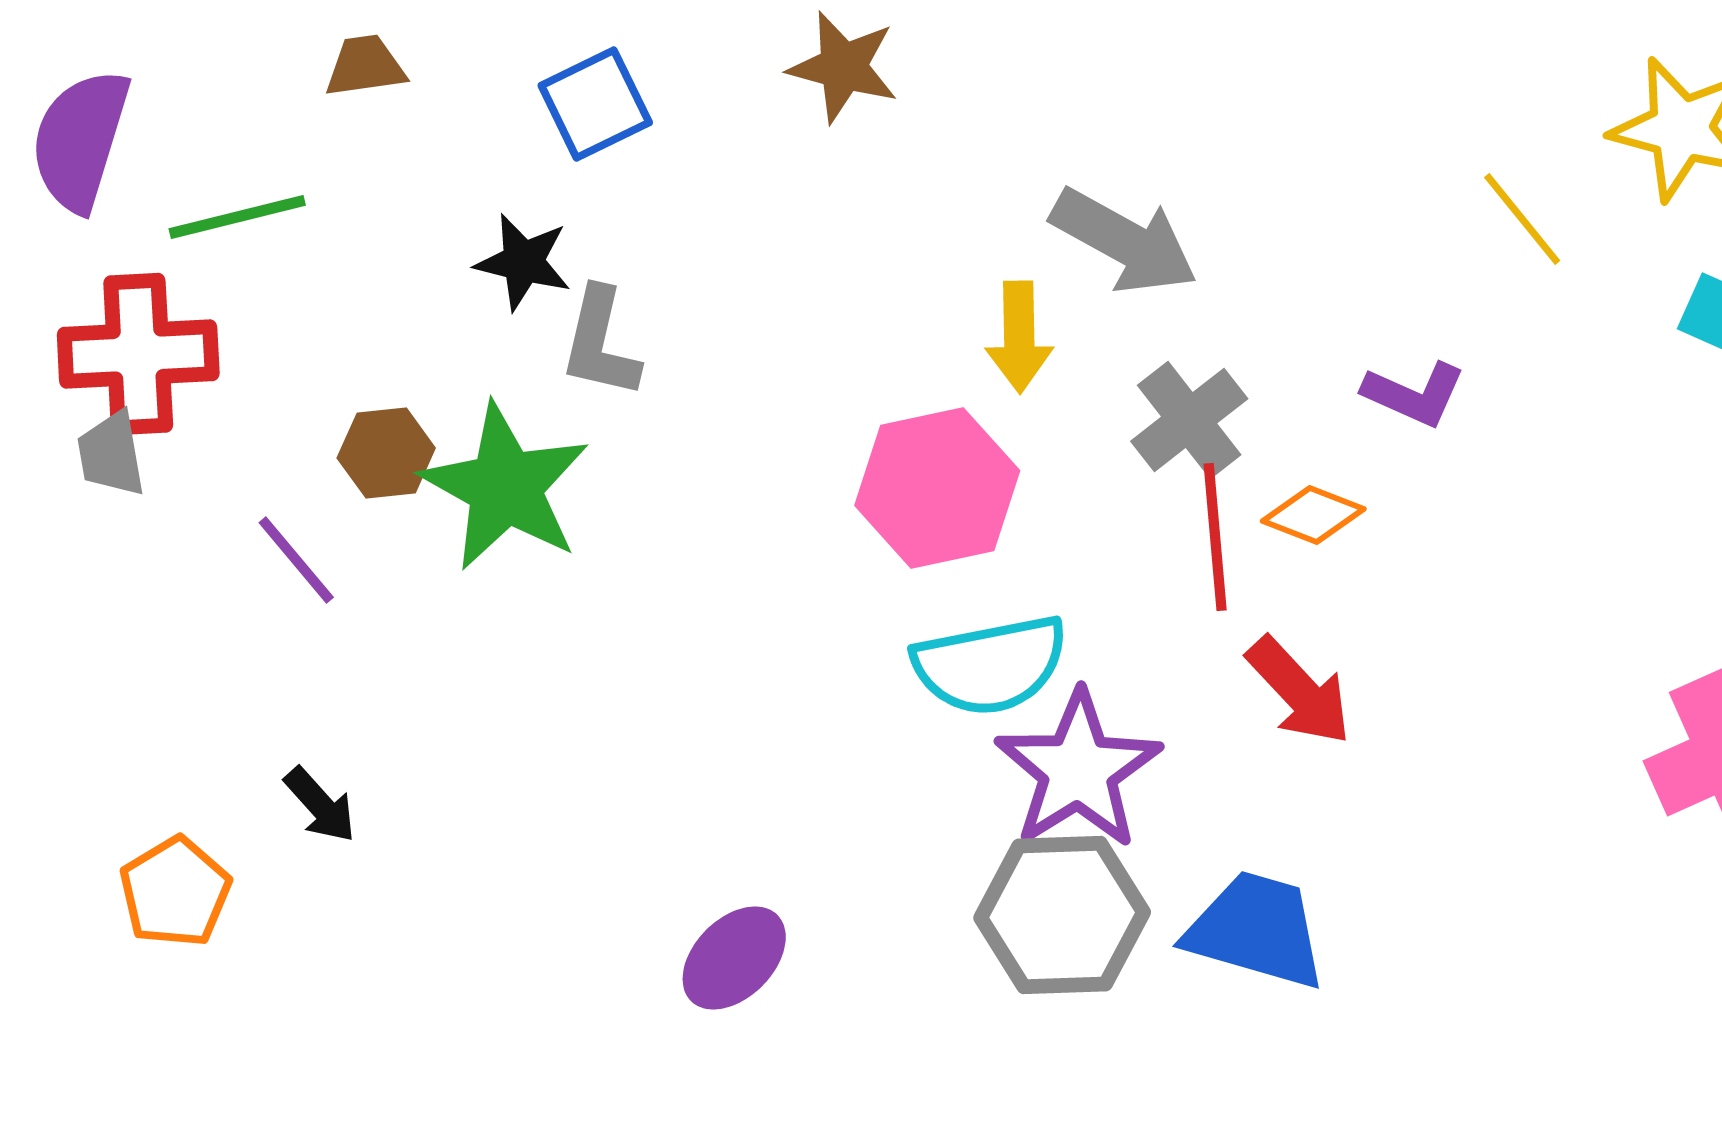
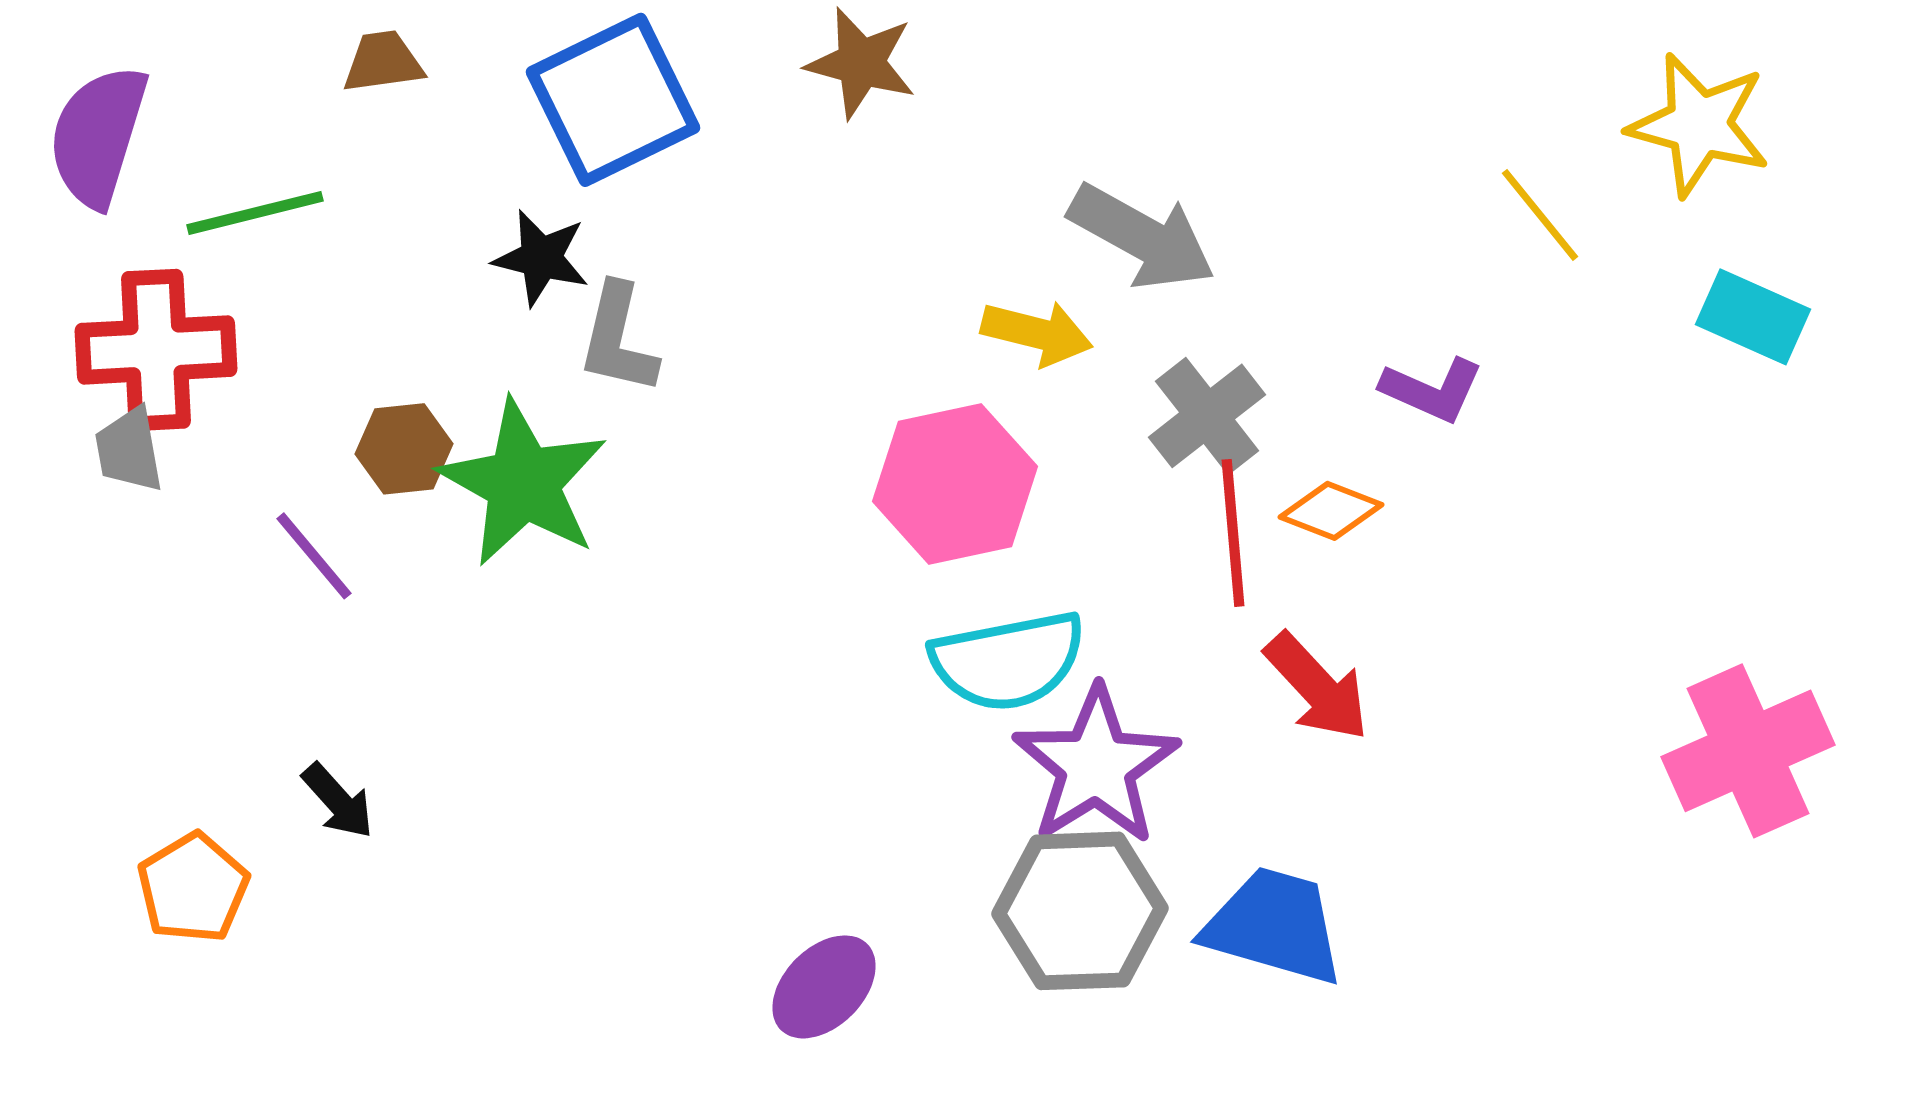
blue square: (595, 104) -> (613, 100), size x1.5
yellow arrow: (1019, 337) -> (1037, 333), turned -75
purple ellipse: (734, 958) -> (824, 987), moved

